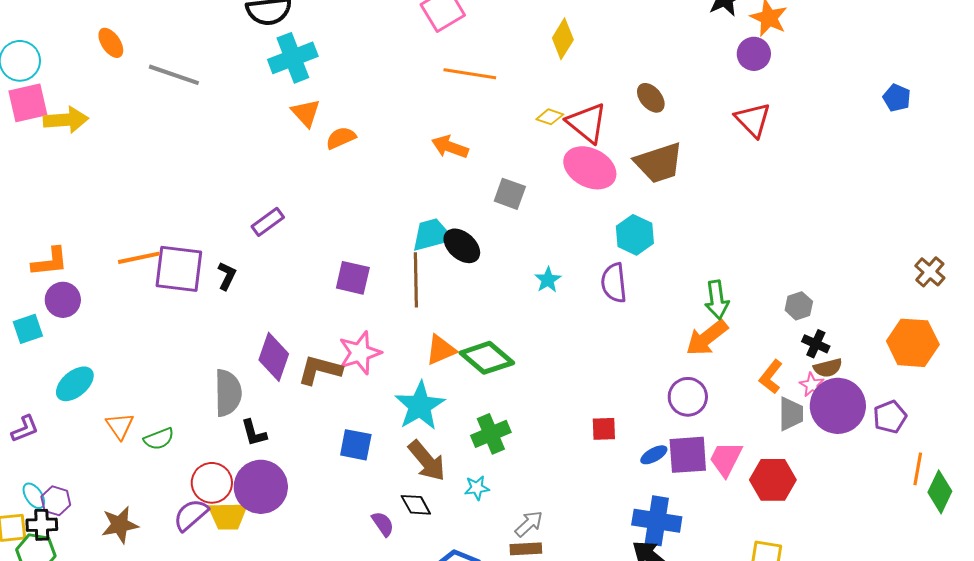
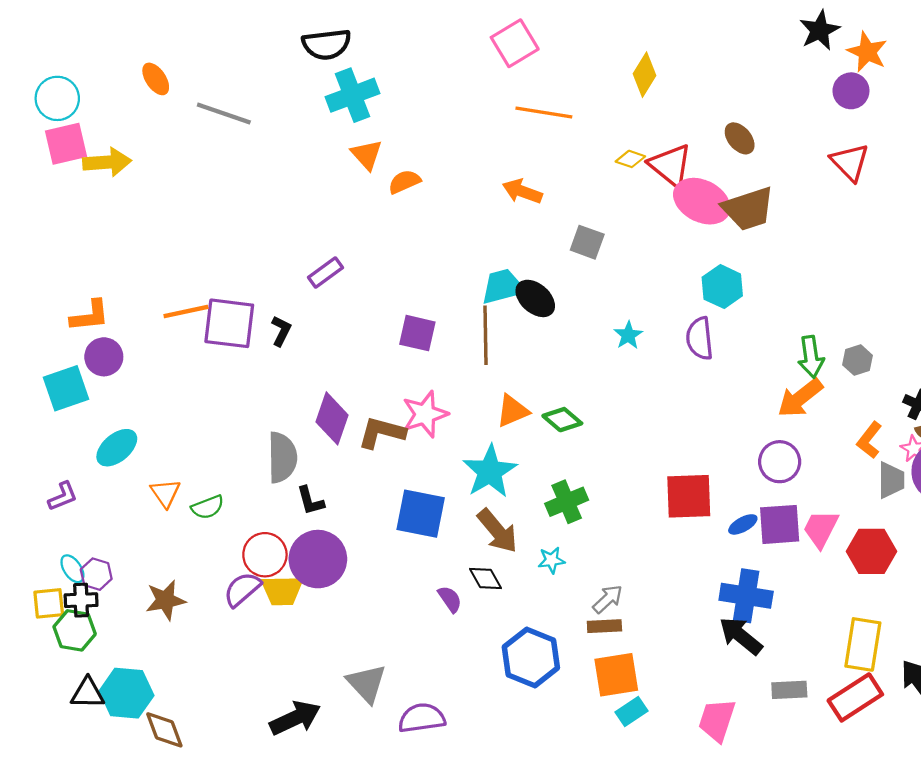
pink ellipse: (590, 168) -> (702, 201), moved
gray hexagon: (799, 306) -> (857, 360), moved
cyan square: (28, 329) -> (66, 388), size x1.4
green diamond: (487, 358) -> (562, 420), size x0.7
red square: (604, 429) -> (689, 496), size x1.8
blue square: (356, 445) -> (421, 514), size x1.4

